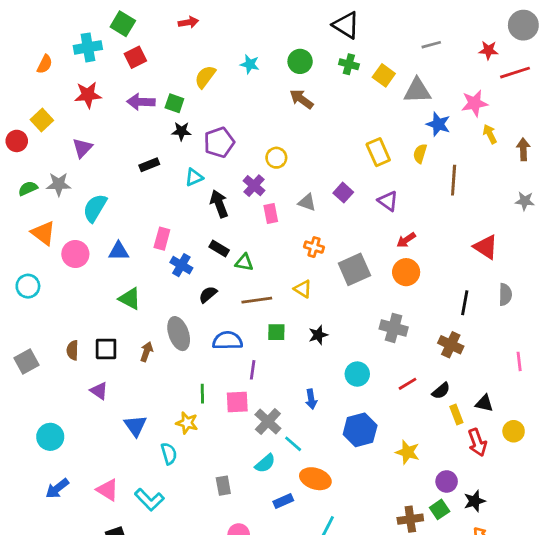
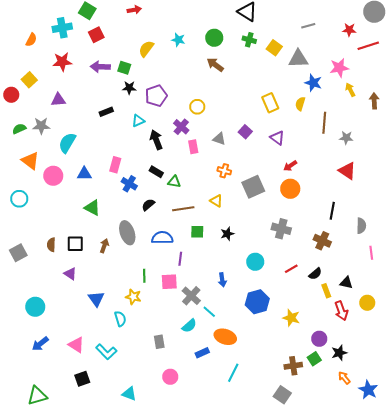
purple triangle: (82, 148) -> (58, 100), turned 42
gray star: (525, 201) -> (346, 138), moved
gray semicircle: (505, 294) -> (361, 226), moved

